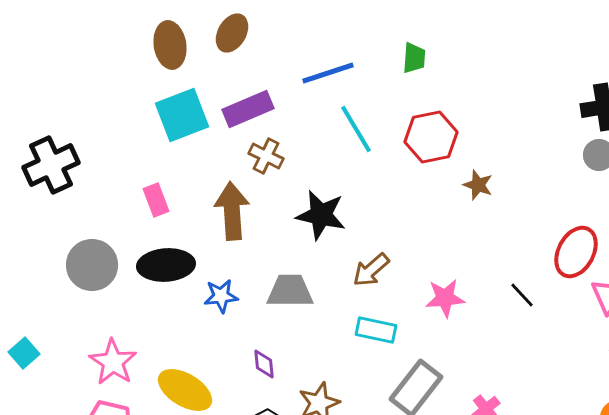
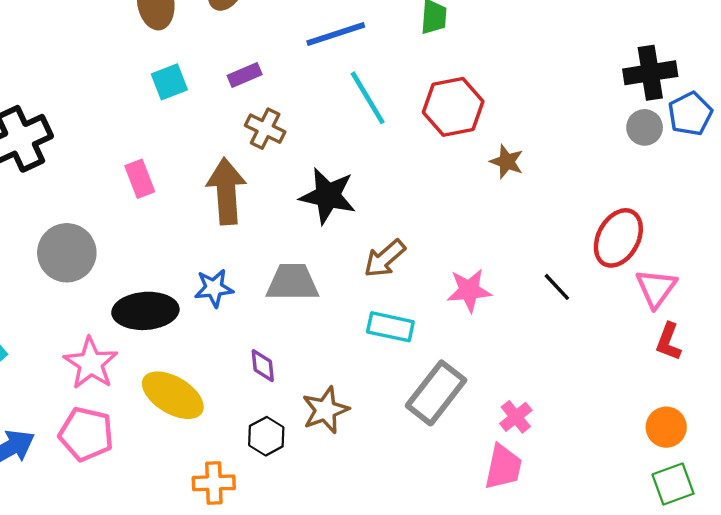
purple rectangle: (248, 109) -> (245, 75), size x0.6
cyan square: (182, 115) -> (169, 82), size x0.6
black ellipse: (166, 265) -> (145, 311), moved

